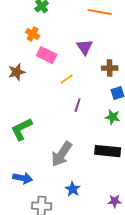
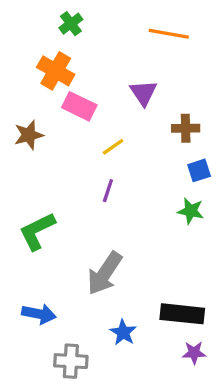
orange cross: (33, 34) -> (56, 71), size x1.5
purple line: (78, 105) -> (108, 191), moved
black rectangle: (108, 151) -> (182, 314), moved

